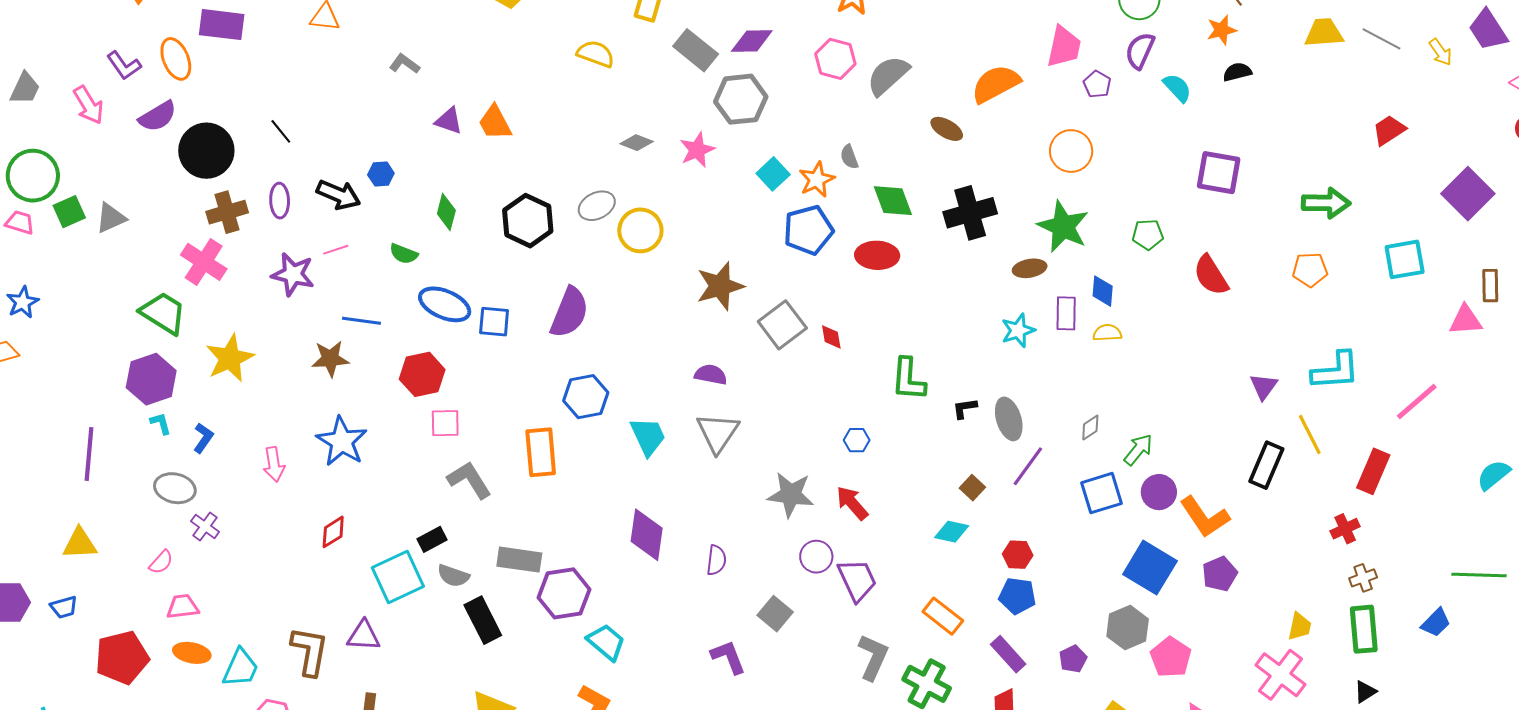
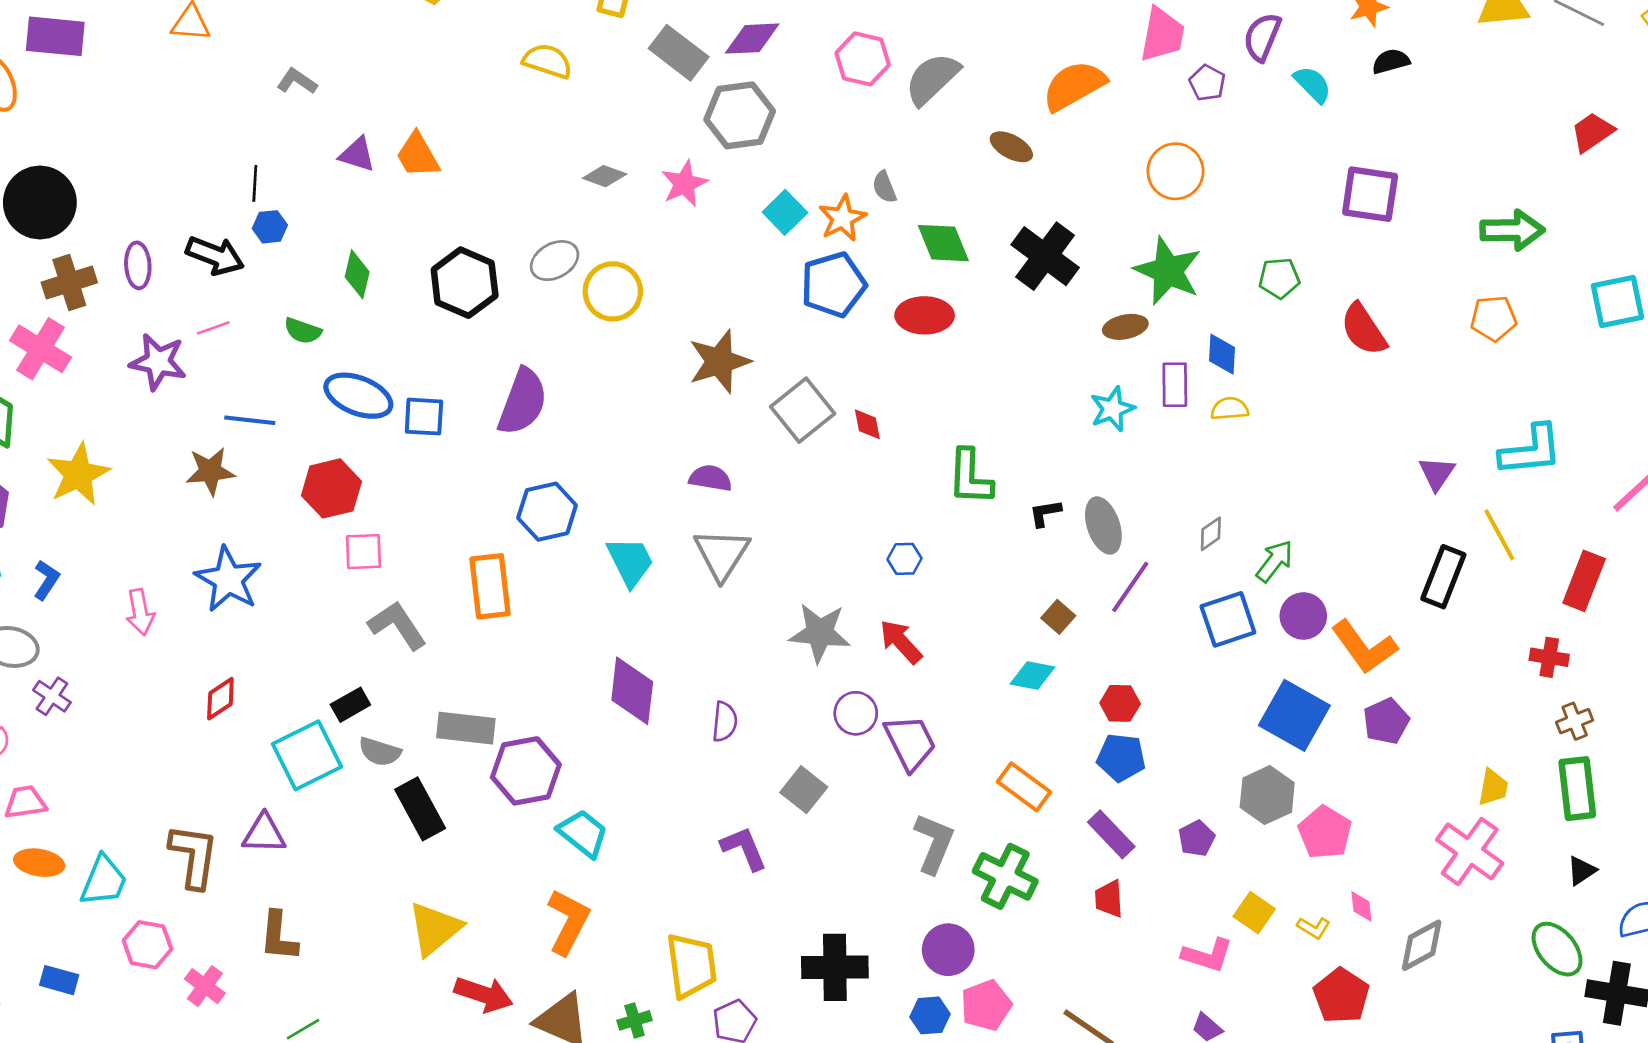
black line: (281, 131) -> (255, 183), moved, turned 44
black cross: (970, 213) -> (1045, 256), turned -36
red cross: (1345, 529) -> (1549, 657), turned 36

